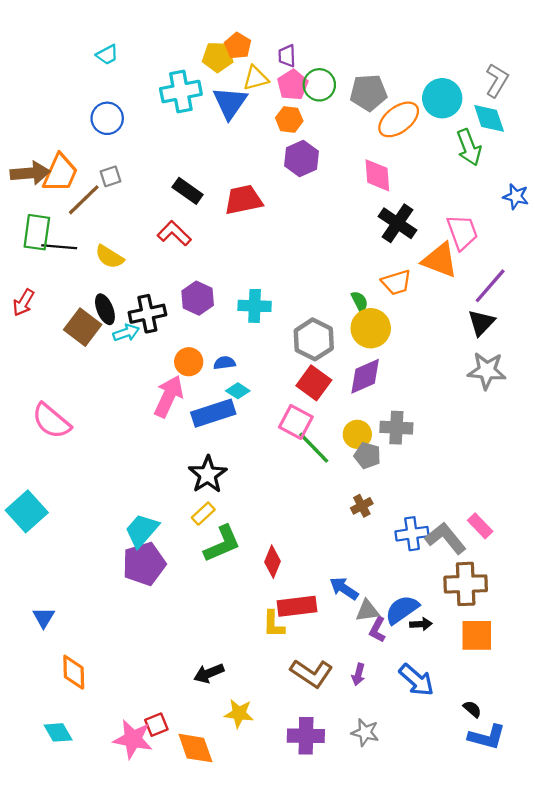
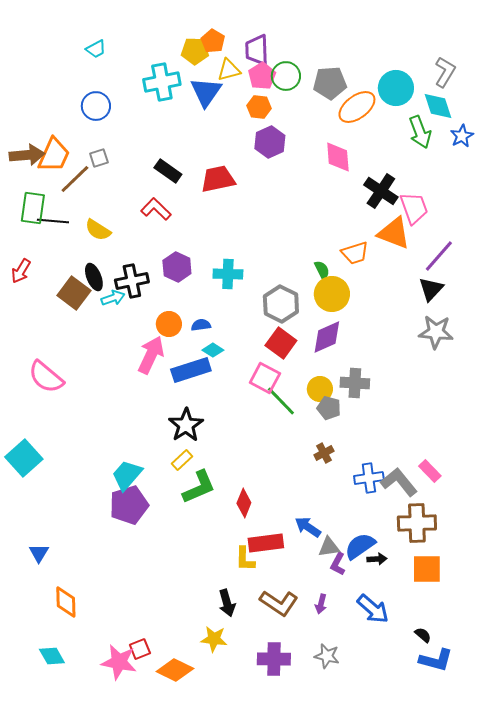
purple trapezoid: (287, 56) -> (257, 50), size x1.5
blue star: (516, 196) -> (462, 136), moved, turned 30
black cross: (398, 223) -> (381, 191), moved
black arrow: (209, 673) -> (227, 603), moved, turned -84
orange diamond: (195, 748) -> (175, 670), turned -45

